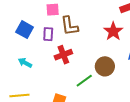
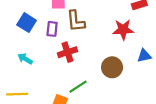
red star: (113, 31) -> (123, 30), turned 30
green line: (84, 81) -> (78, 87), moved

